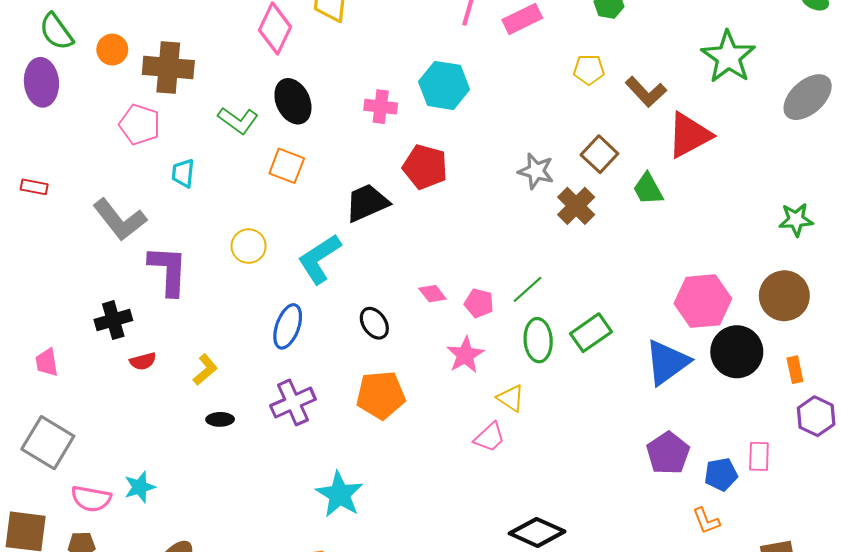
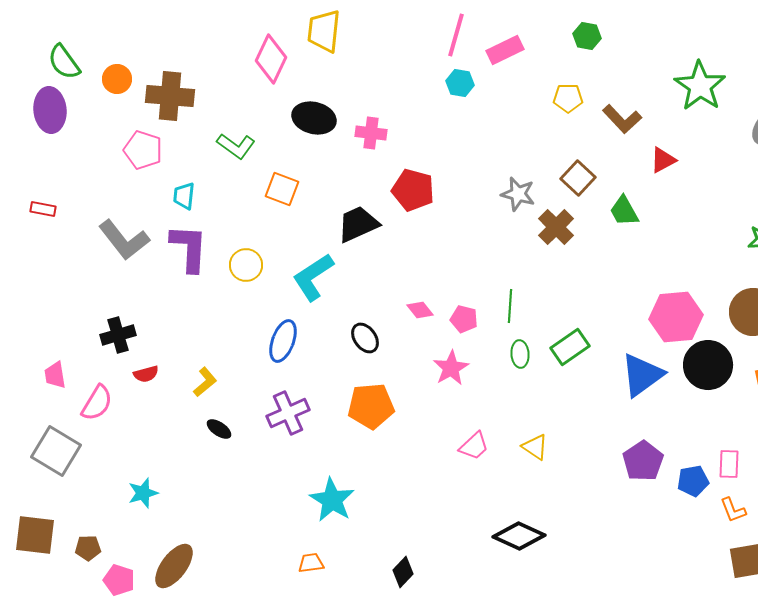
cyan hexagon: (444, 85) -> (460, 83), moved, size x0.6
black ellipse: (293, 101) -> (314, 118), moved, turned -51
red triangle: (689, 135) -> (663, 160), size x0.6
purple L-shape: (168, 270) -> (189, 248), moved
green line: (528, 289) -> (510, 306), turned -44
green ellipse: (538, 340) -> (520, 354), size x0.7
yellow triangle: (511, 398) -> (535, 447), moved
black ellipse: (220, 419) -> (219, 429), turned 35
pink semicircle: (91, 499) -> (97, 403), moved, turned -69
orange L-shape: (706, 521) -> (733, 510), moved

